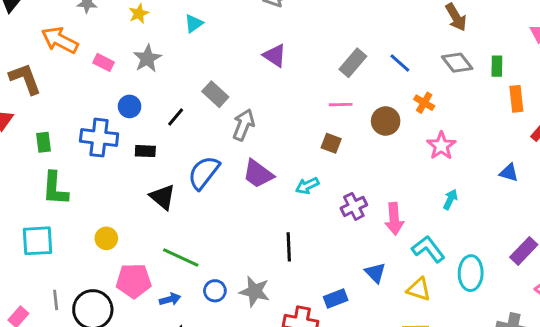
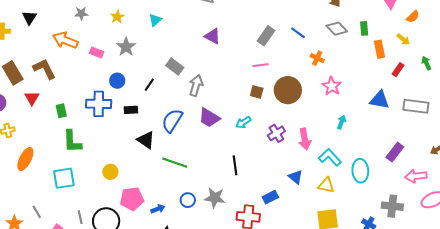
brown circle: (386, 121) -> (288, 90), moved, size x1.4
blue triangle: (509, 173) -> (379, 100), size x1.5
green line: (181, 258) -> (175, 163), moved

